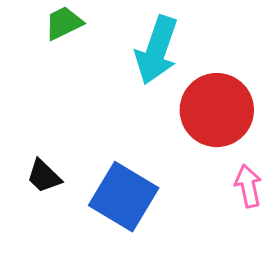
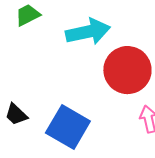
cyan arrow: (157, 50) -> (88, 32), turned -120

